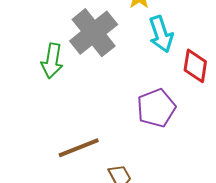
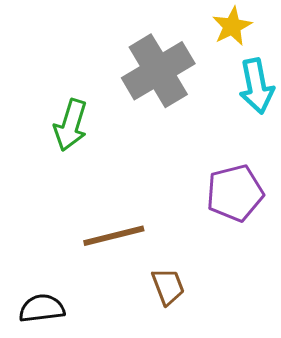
green arrow: (52, 61) -> (71, 125), moved

